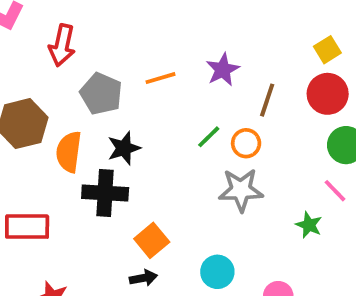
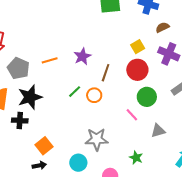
black star: (124, 148) -> (30, 97), size x1.4
gray star: (241, 190) -> (97, 139), moved
pink line: (335, 191) -> (132, 115), moved
black cross: (105, 193) -> (20, 120), size x0.7
green star: (309, 225) -> (136, 158), moved

